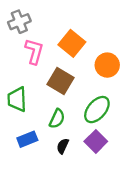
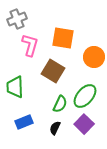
orange square: (72, 43) -> (63, 38), turned -30
green semicircle: (57, 119) -> (60, 104), moved

